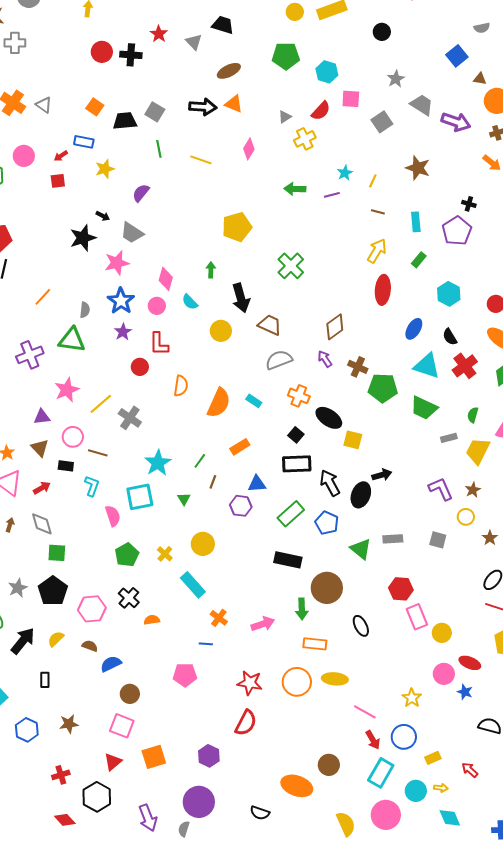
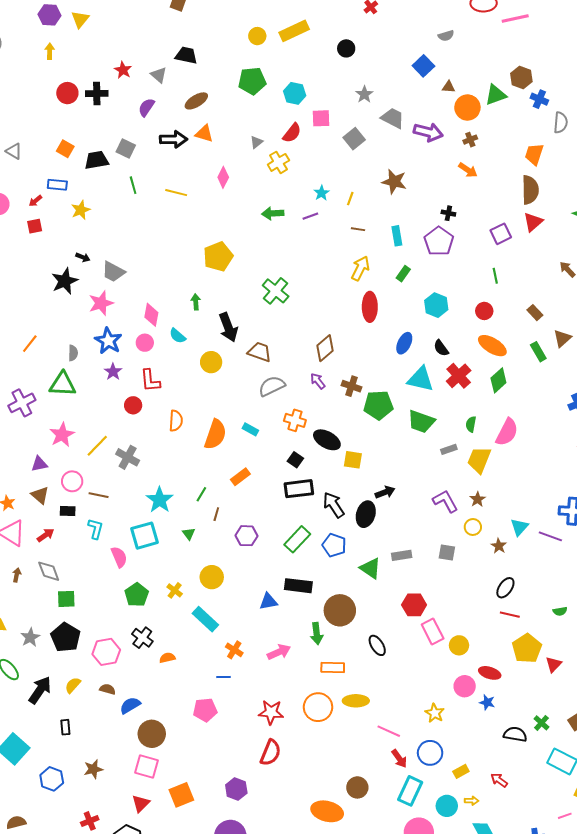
purple semicircle: (141, 193) -> (146, 107), moved
blue triangle: (257, 484) -> (268, 601), moved
brown circle: (130, 694) -> (152, 734), size x1.4

